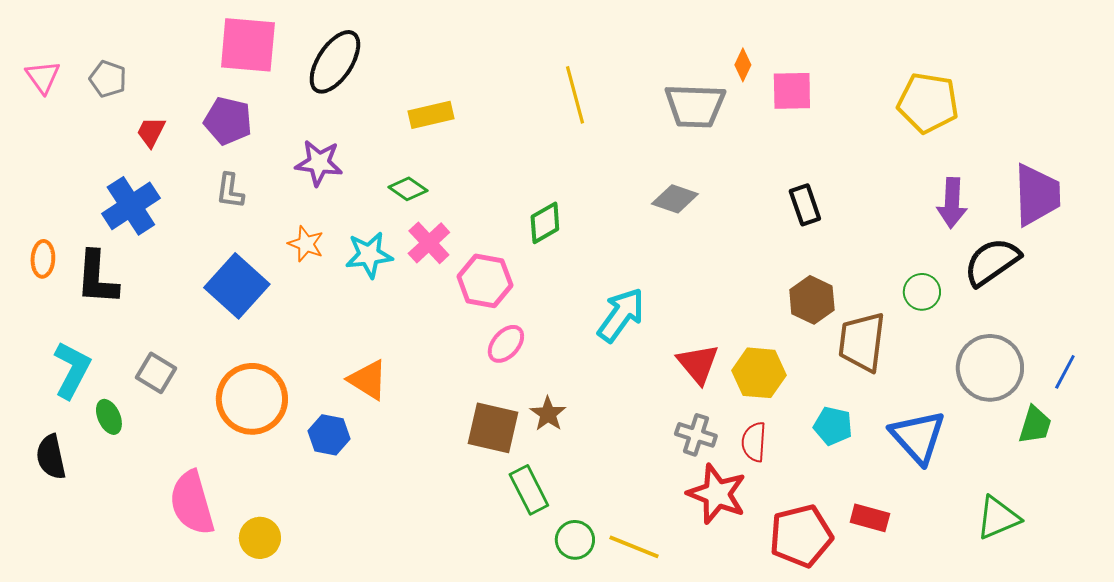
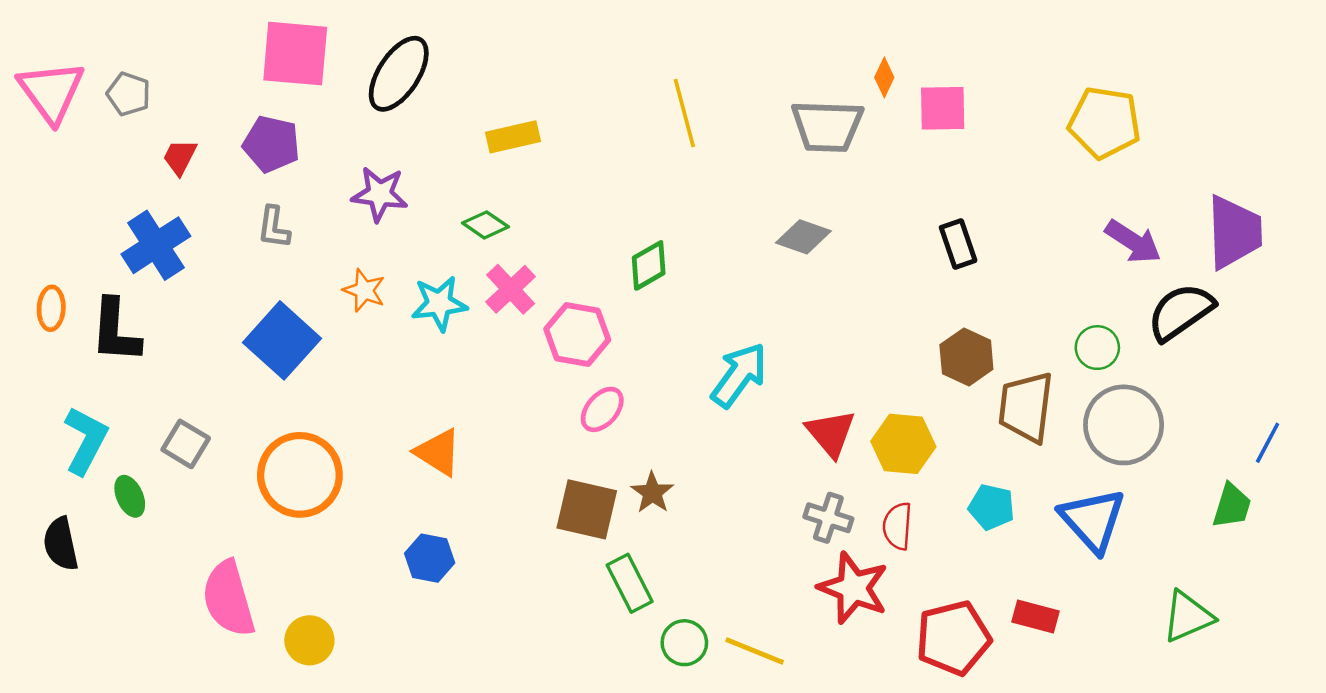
pink triangle: (43, 77) -> (51, 92), size x1.6
purple arrow: (952, 203) -> (1133, 242), turned -60
gray circle: (990, 368) -> (1124, 425), moved
blue hexagon: (329, 435) -> (430, 558), moved

